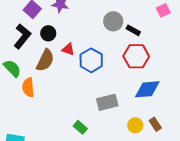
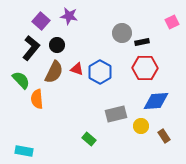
black rectangle: (133, 30) -> (142, 42), turned -40
red triangle: (68, 49) -> (77, 69), moved
yellow circle: (135, 125) -> (141, 126), moved

